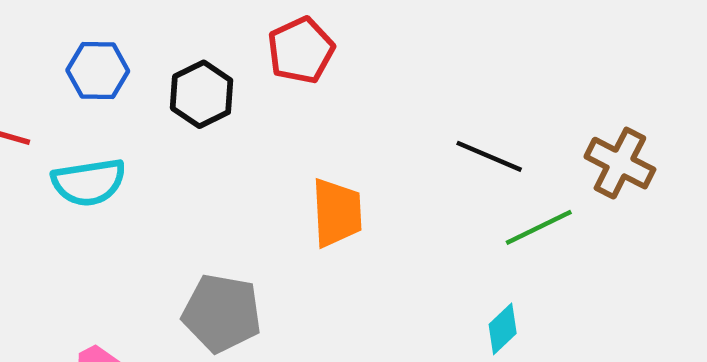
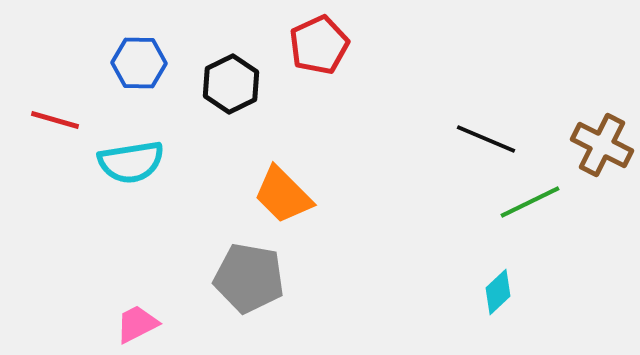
orange trapezoid: (337, 213) -> (283, 195), moved, turned 138

